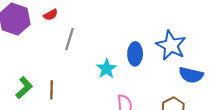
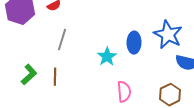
gray line: (70, 39) -> (62, 40), moved

